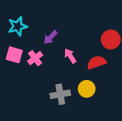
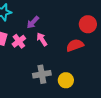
pink arrow: (70, 56) -> (42, 39), moved
yellow circle: (87, 89) -> (66, 80), moved

